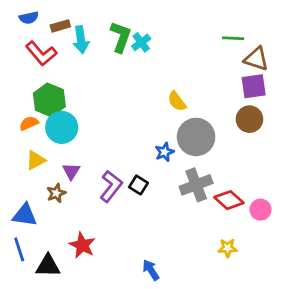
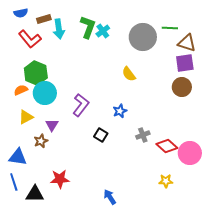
gray circle: (196, 137) -> (143, 37), moved
gray cross: (196, 185) -> (143, 135), size x0.6
purple L-shape: (111, 186) -> (81, 105), moved
pink circle: (260, 210) -> (190, 153), size x1.5
red star: (82, 245) -> (60, 179), turned -30

